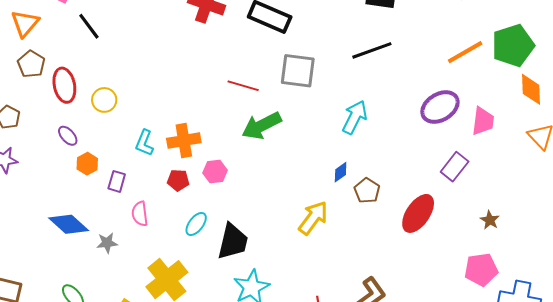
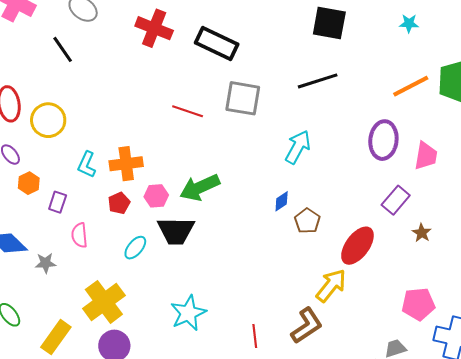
black line: (89, 26) -> (63, 49), moved
yellow circle: (104, 100) -> (48, 120), size x1.4
purple ellipse: (440, 107) -> (383, 140), turned -54
green arrow: (262, 126) -> (200, 187), moved
red pentagon: (178, 180) -> (119, 203), turned -30
yellow arrow: (313, 218) -> (331, 285), moved
brown star: (490, 220) -> (422, 233), moved
black trapezoid: (233, 241) -> (176, 231), moved, turned 75

